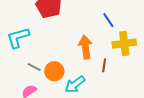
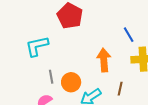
brown line: (104, 65) -> (120, 89), moved
gray line: (34, 67) -> (51, 77), turned 48

